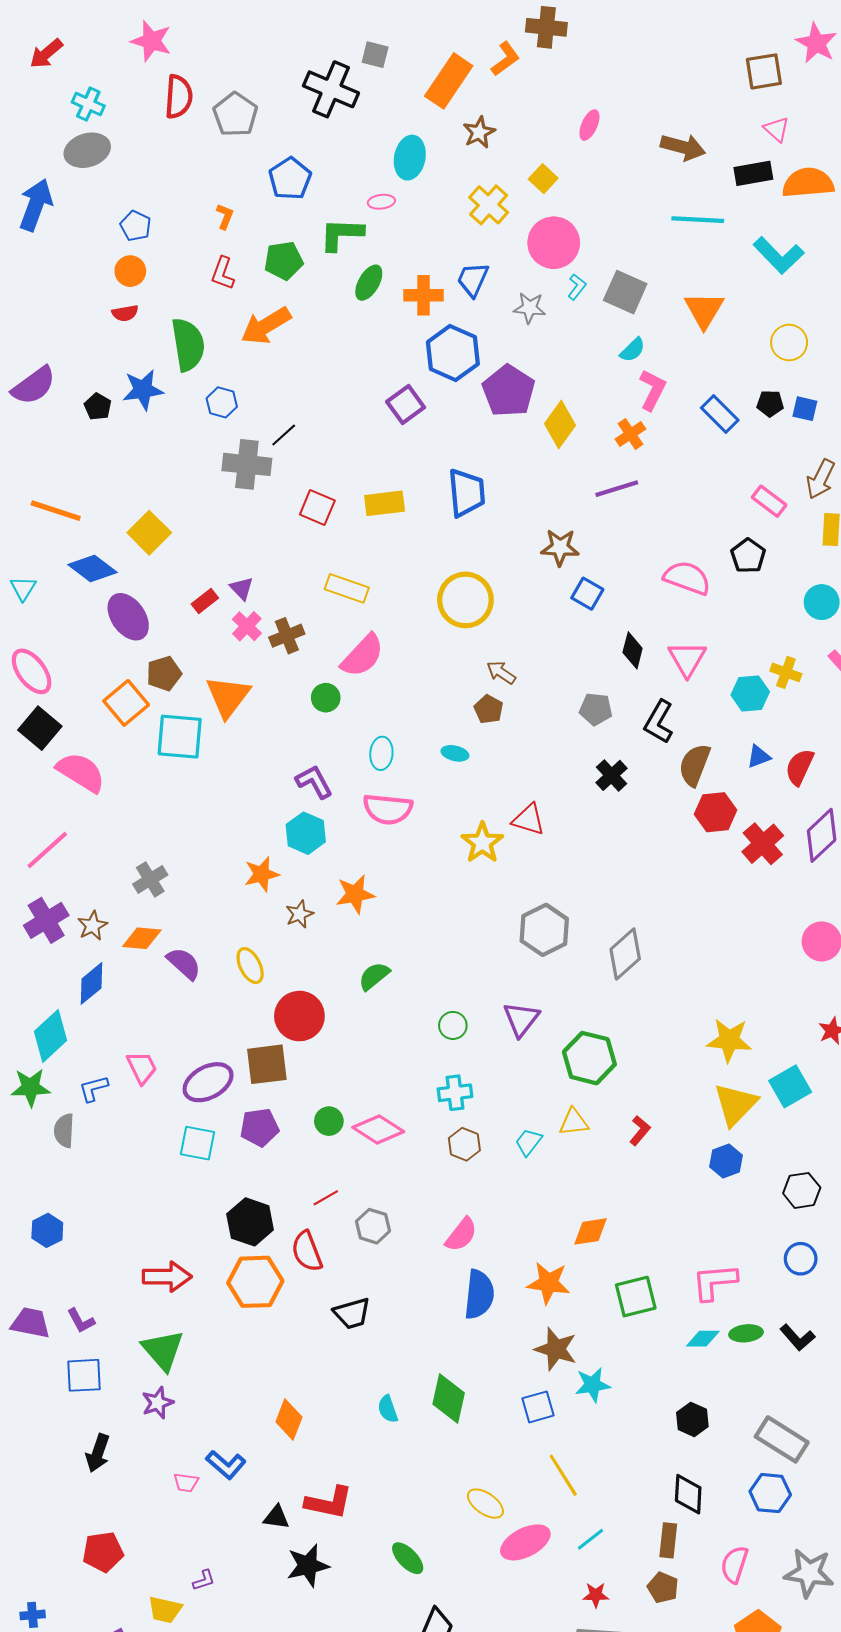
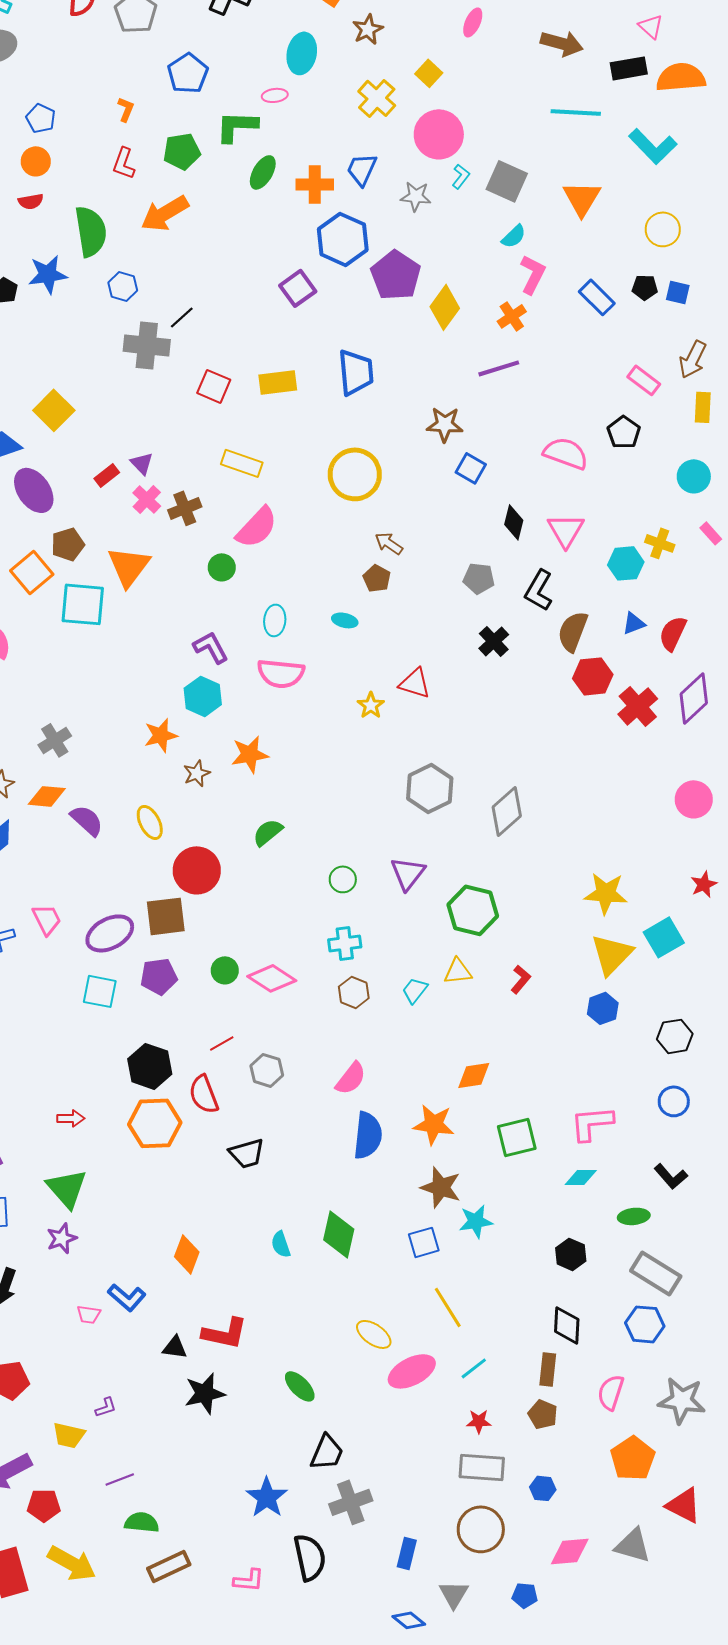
yellow star: (482, 843) -> (371, 705), size x0.7
red arrow: (167, 1277) -> (71, 1118), size x0.6
green ellipse: (746, 1333) -> (634, 1216), moved

